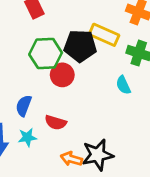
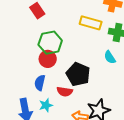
black pentagon: (80, 46) -> (78, 74), moved, turned 30
red circle: (62, 75) -> (48, 59), moved

